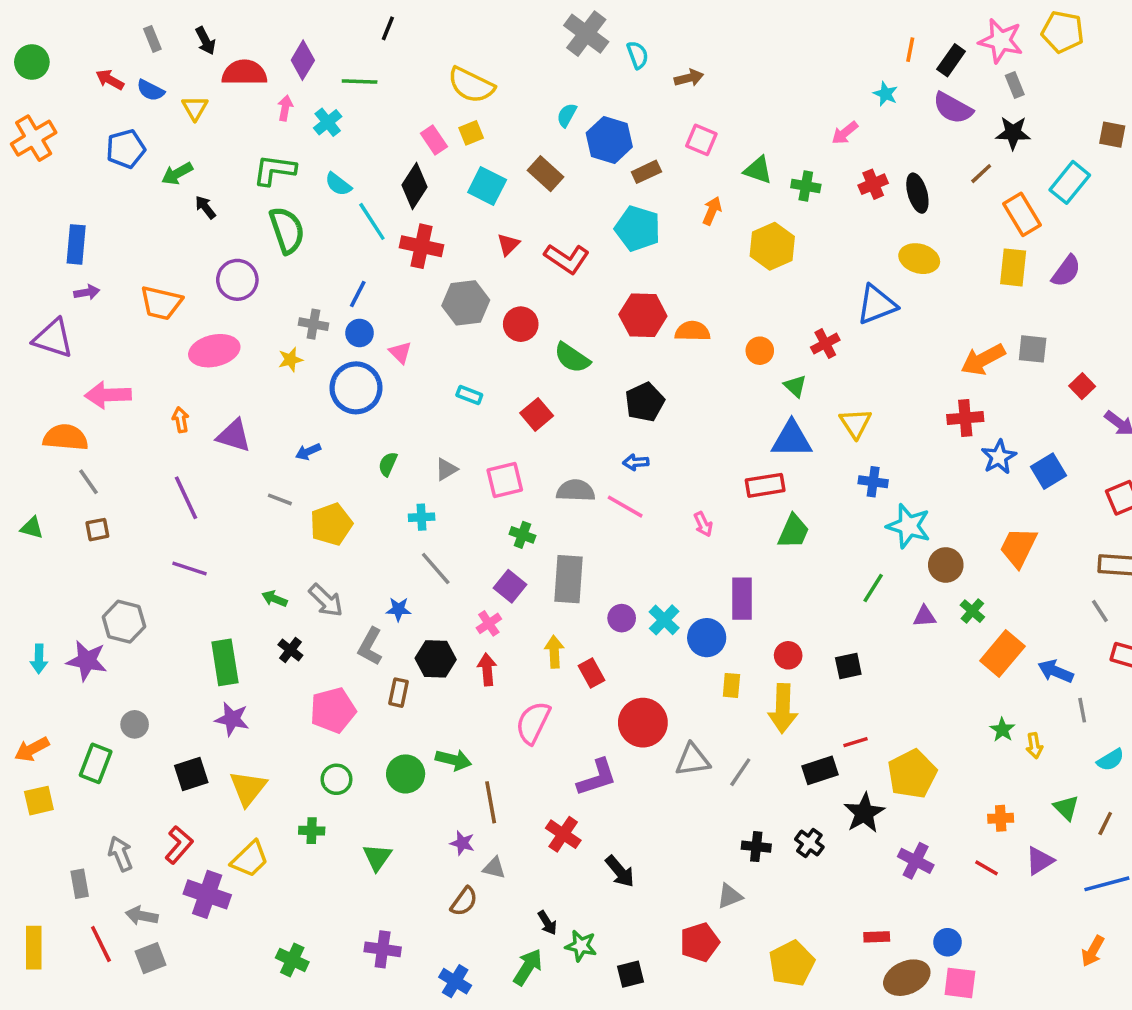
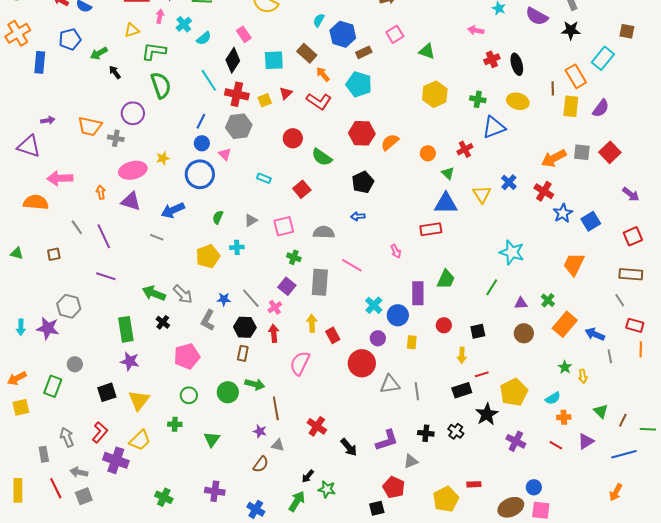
yellow triangle: (195, 108) -> (132, 30), moved, turned 42
yellow square: (471, 133) -> (265, 100), moved
pink arrow: (845, 133) -> (476, 30), turned 49
pink square: (701, 140) -> (395, 34), turned 36
brown line: (981, 174) -> (553, 88), moved, turned -48
cyan semicircle: (338, 184) -> (204, 38), moved, turned -77
cyan square: (487, 186) -> (274, 60), turned -30
green cross: (806, 186) -> (478, 99), moved
orange arrow: (712, 211) -> (323, 74), moved, turned -63
blue rectangle: (76, 244) -> (40, 62), moved
gray hexagon: (466, 303) -> (239, 126), moved
gray cross: (313, 324) -> (116, 138), moved
orange semicircle: (692, 331) -> (390, 142), turned -42
pink ellipse: (214, 351) -> (133, 170), moved
red square: (1082, 386) -> (610, 152), moved, size x1.5
red cross: (965, 418) -> (544, 191), turned 36
blue arrow: (308, 452) -> (173, 210), size x1.6
gray line: (89, 482) -> (77, 227), moved
blue cross: (873, 482) -> (509, 182), moved, turned 35
pink line: (625, 507) -> (352, 265), moved
yellow pentagon: (331, 524) -> (208, 256), moved
green trapezoid: (793, 531) -> (446, 279), moved
brown circle: (946, 565) -> (524, 333), moved
gray line: (436, 569) -> (251, 298), moved
green arrow: (275, 599) -> (154, 293), size x1.6
purple circle: (622, 618) -> (378, 338), moved
brown rectangle: (398, 693) -> (243, 353), moved
yellow arrow: (783, 708) -> (462, 355), moved, size x0.6
cyan semicircle: (1110, 760) -> (553, 398), moved
gray line: (740, 772) -> (417, 391), turned -42
purple L-shape: (597, 778) -> (387, 440), moved
black arrow: (547, 923) -> (308, 476), turned 72
red rectangle: (877, 937) -> (474, 484), moved
red pentagon: (700, 942) -> (394, 487), turned -30
black square: (631, 974) -> (377, 508), moved

